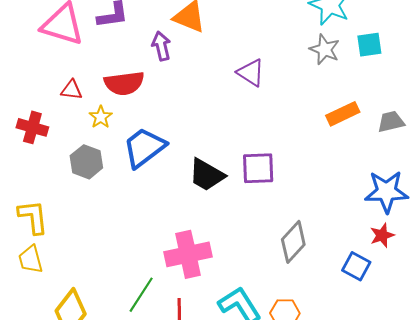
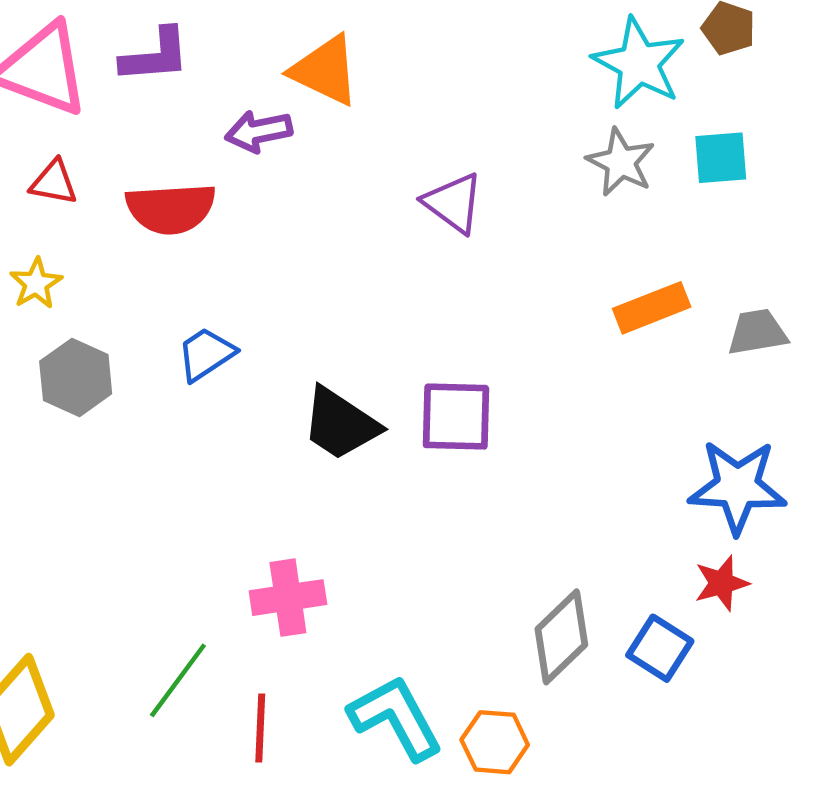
purple arrow: (161, 46) -> (259, 131), turned -92
red triangle: (72, 90) -> (54, 182), moved
yellow star: (101, 117) -> (36, 283), moved
blue trapezoid: (144, 147) -> (206, 354), size x0.6
gray diamond: (293, 242) -> (561, 637), moved
pink cross: (188, 254) -> (288, 598), size x0.7

